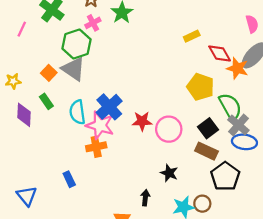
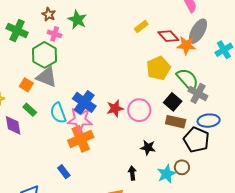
pink cross: (93, 23) -> (55, 34), turned -32
yellow pentagon: (200, 87) -> (158, 68), turned -30
blue ellipse: (244, 142) -> (209, 121), moved
orange cross: (96, 147) -> (81, 139), size x1.4

